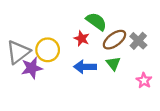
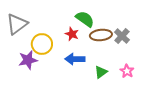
brown ellipse: (114, 40) -> (101, 35), turned 30
gray triangle: (18, 52) -> (17, 24), moved
green triangle: (113, 63) -> (101, 72), moved, turned 32

